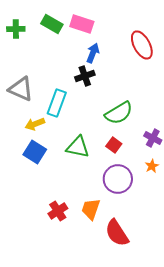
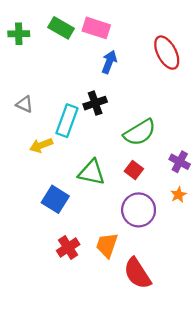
black cross: (85, 76) -> (95, 103), moved
gray triangle: (21, 89) -> (25, 104), size x0.6
blue square: (35, 152) -> (55, 199), moved

